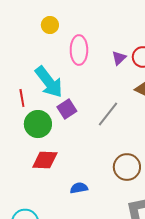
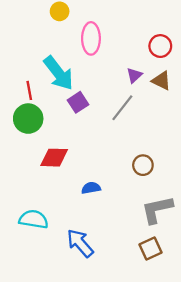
purple triangle: (119, 58) -> (134, 75), moved
green circle: (38, 124) -> (28, 119), moved
brown circle: (127, 167) -> (143, 165), size x0.7

